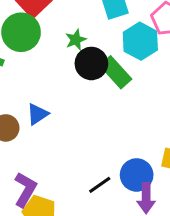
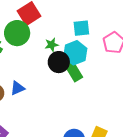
cyan hexagon: (140, 41) -> (75, 53), moved

